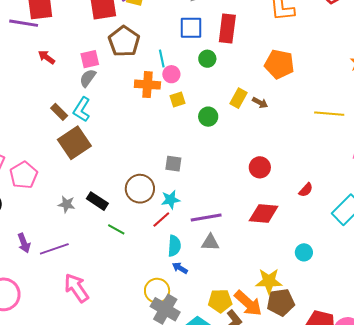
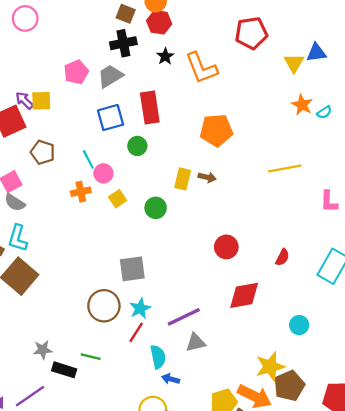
brown pentagon: (124, 41) -> (43, 152), size x0.7
gray semicircle: (88, 78) -> (15, 203), turned -78
orange cross: (147, 85) -> (81, 192), size x0.7
gray square: (173, 164) -> (132, 269), size x1.4
black rectangle: (97, 201) -> (64, 370), moved
gray star: (67, 204) -> (43, 350), moved

